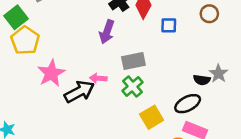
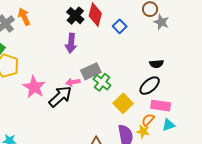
blue square: (169, 25) -> (120, 26), turned -32
gray rectangle: (133, 61) -> (91, 71), moved
gray star: (218, 74) -> (161, 22), moved

